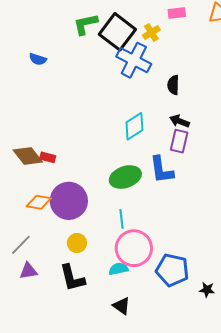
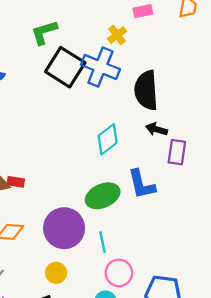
black square: (117, 32) -> (65, 67), moved
black semicircle: (173, 85) -> (146, 90), size x1.8
purple rectangle: (179, 141) -> (177, 152), moved
purple circle: (69, 201) -> (64, 228), moved
pink circle: (134, 248) -> (119, 273), size x0.7

